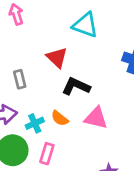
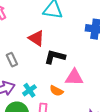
orange semicircle: (60, 118) -> (56, 91), moved

